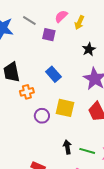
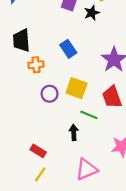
black star: (89, 49) -> (92, 13), moved
green line: (87, 151) -> (89, 115), moved

